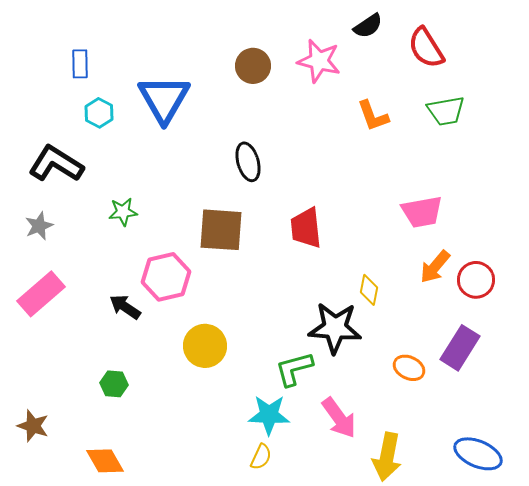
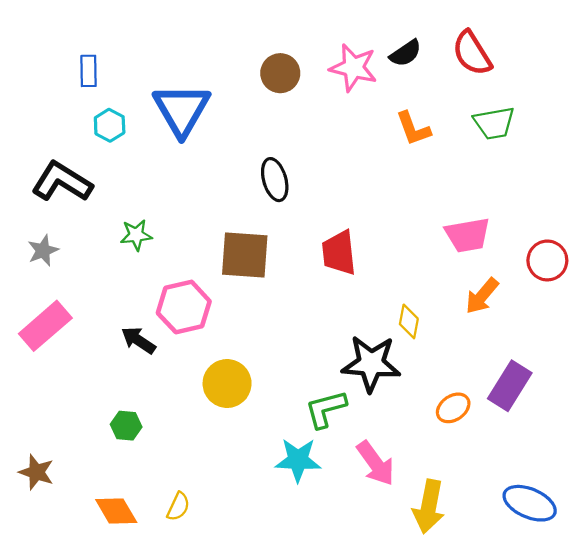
black semicircle: (368, 26) -> (406, 53), moved
red circle: (476, 280) -> (547, 260), moved
orange ellipse: (409, 368) -> (453, 408), turned -60
yellow semicircle: (261, 457) -> (178, 507), moved

